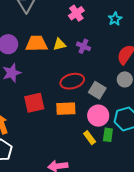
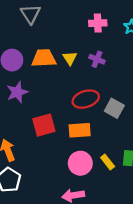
pink cross: (76, 13) -> (98, 23), moved, turned 35
yellow triangle: (60, 44) -> (70, 58), turned -48
pink circle: (98, 116) -> (80, 163), moved

